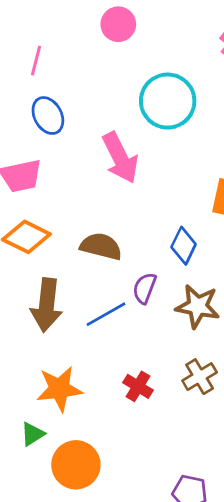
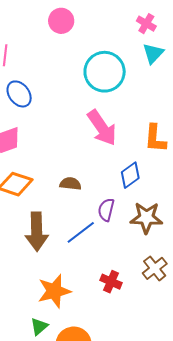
pink arrow: (120, 158) -> (102, 128), moved
brown semicircle: (101, 246) -> (70, 184), size x0.7
blue diamond: (184, 246) -> (130, 175), turned 36

